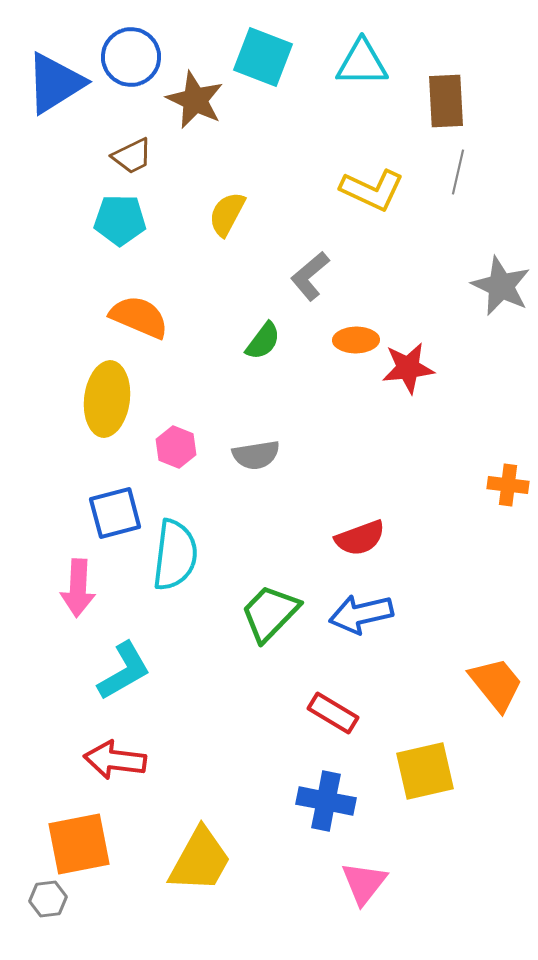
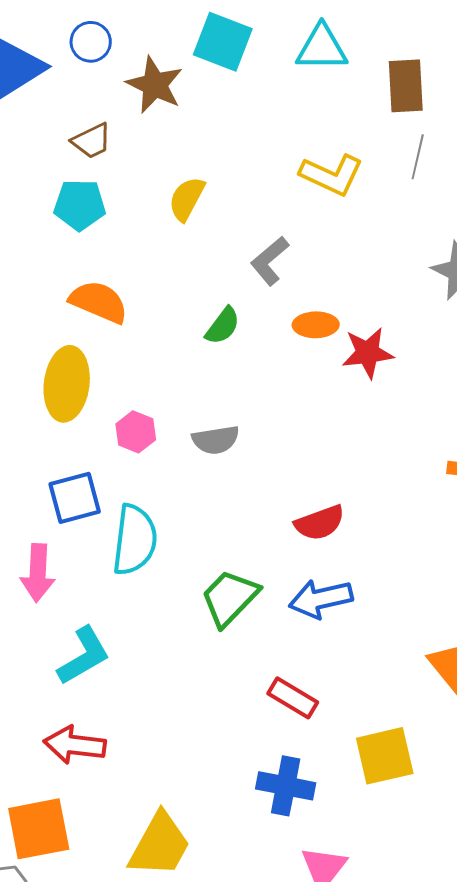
blue circle: (131, 57) -> (91, 42), size x0.7

